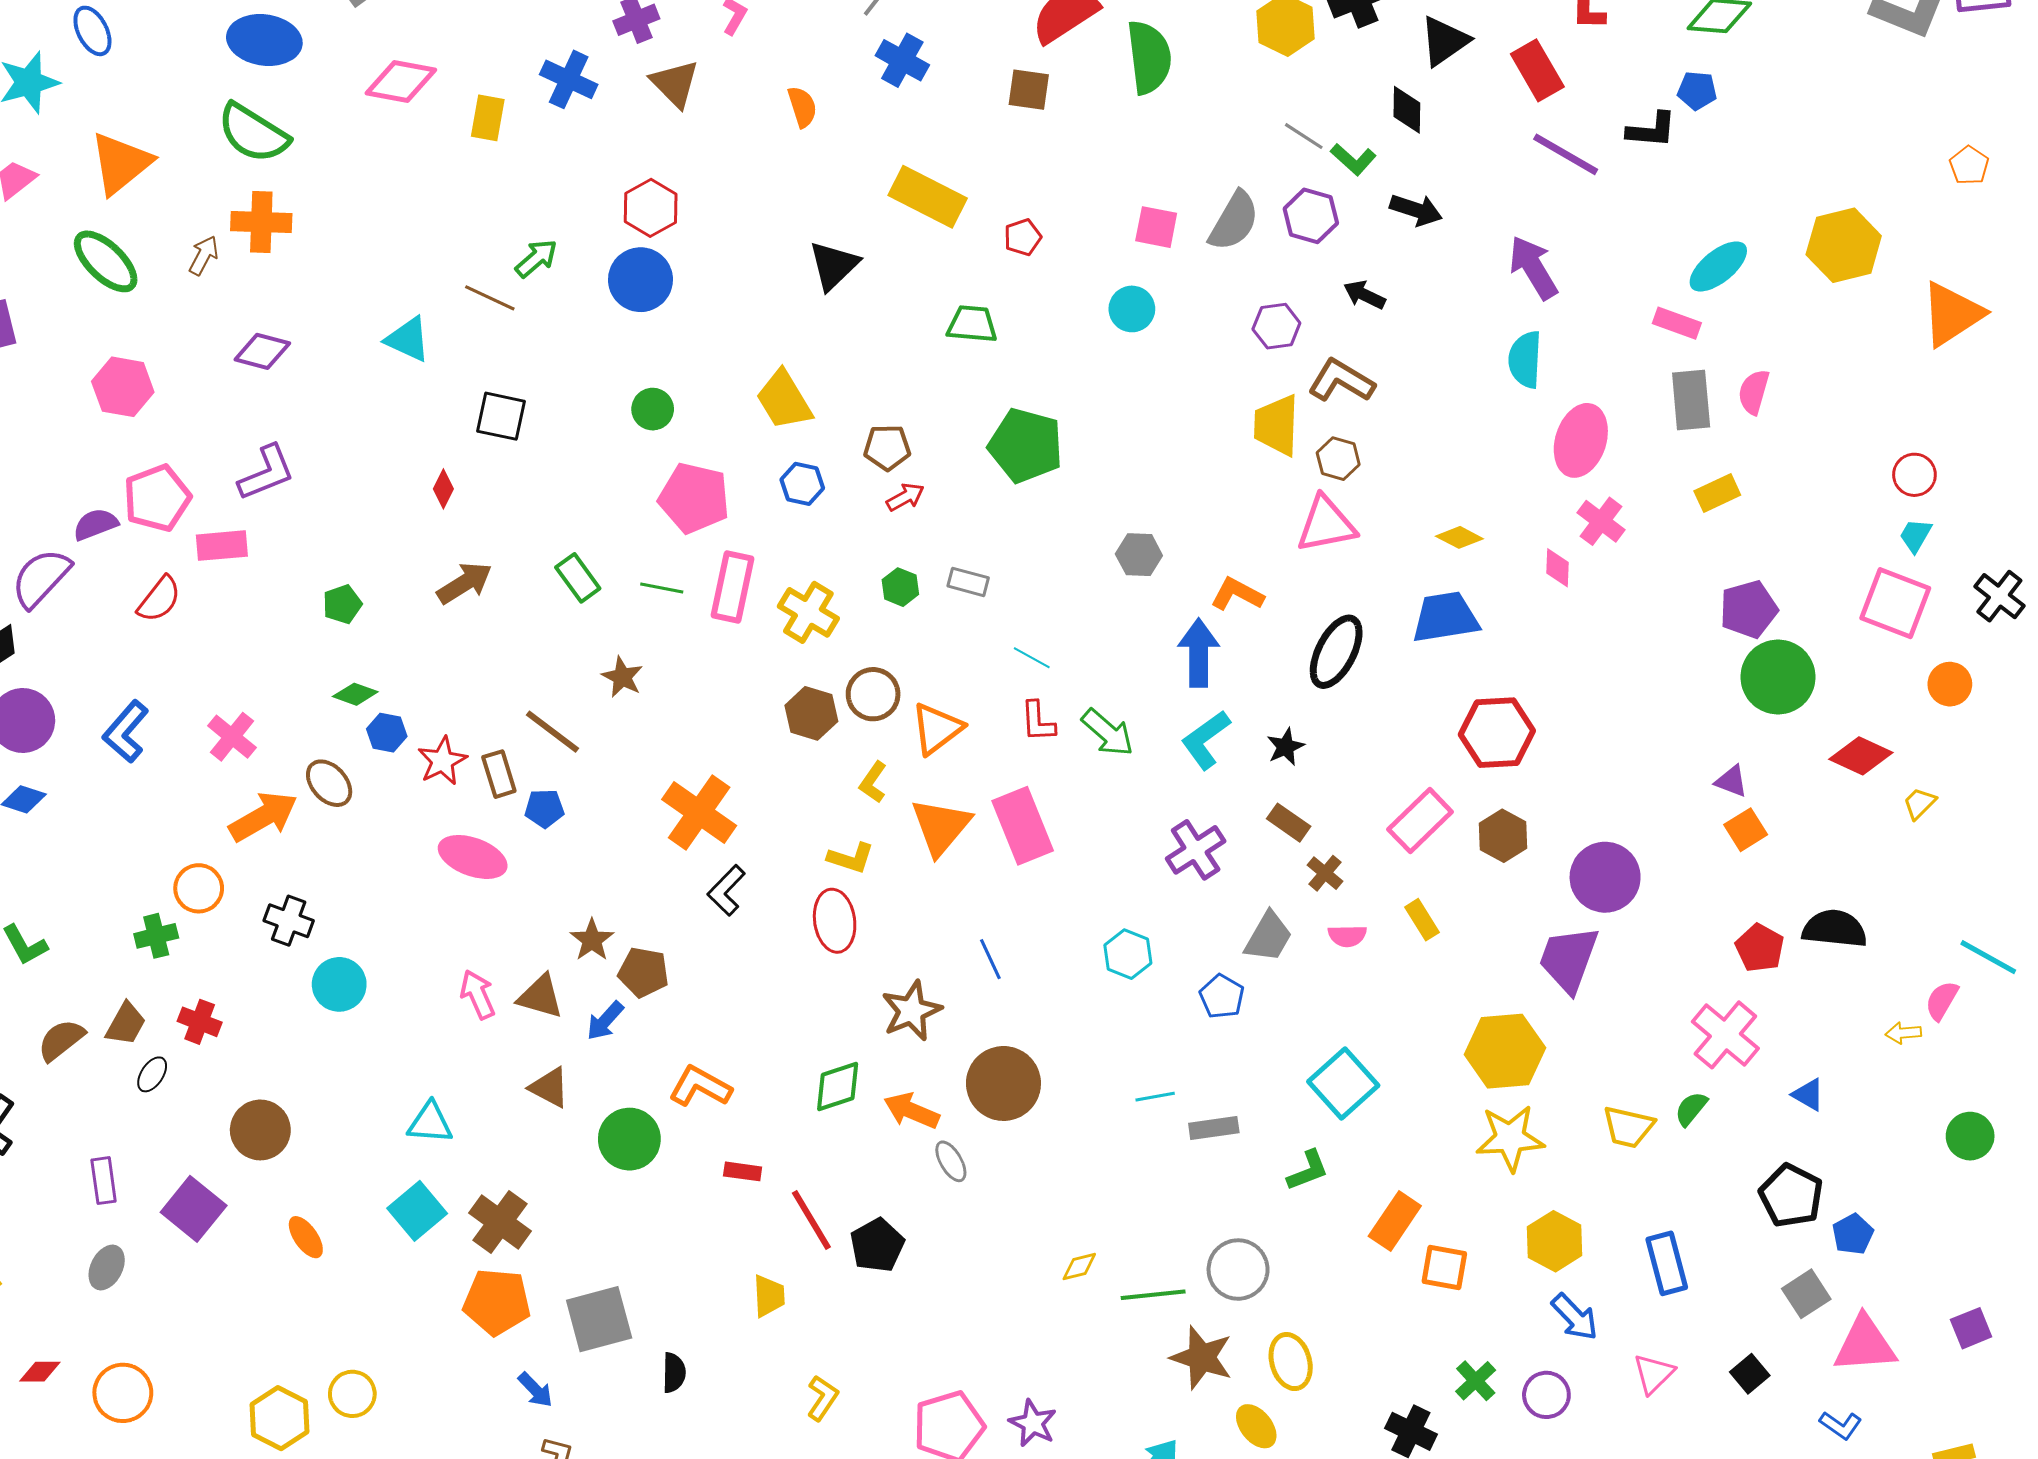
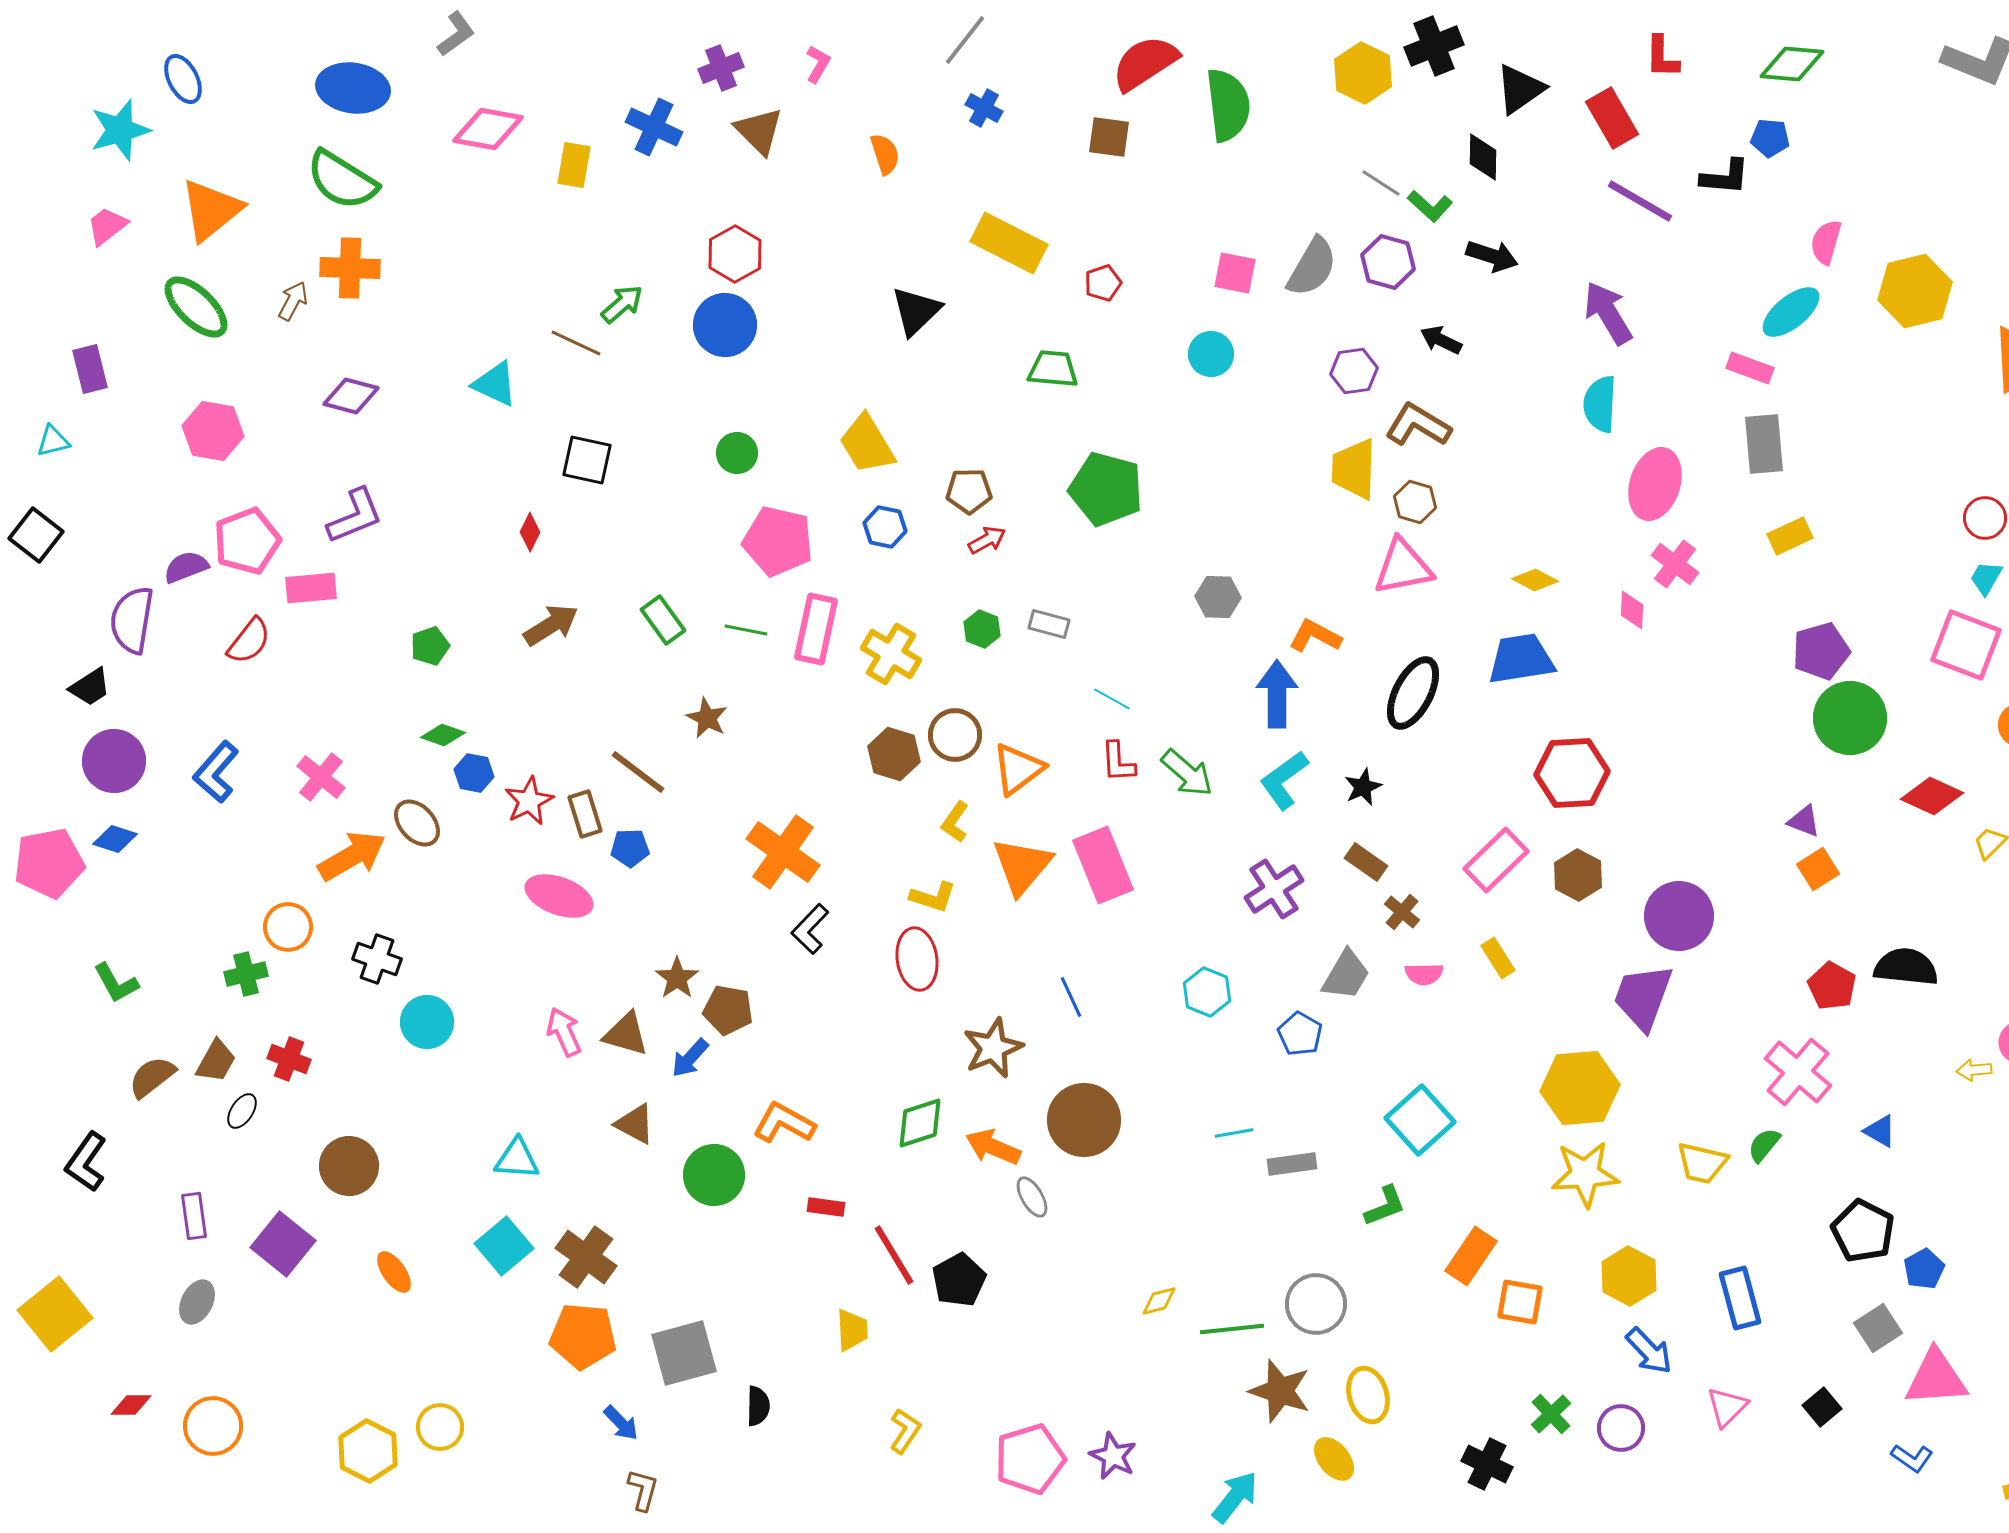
blue cross: (902, 60) -> (984, 108), size x0.7
pink semicircle: (1754, 392) -> (1826, 242), moved
purple semicircle: (41, 578) -> (132, 620), turned -34

